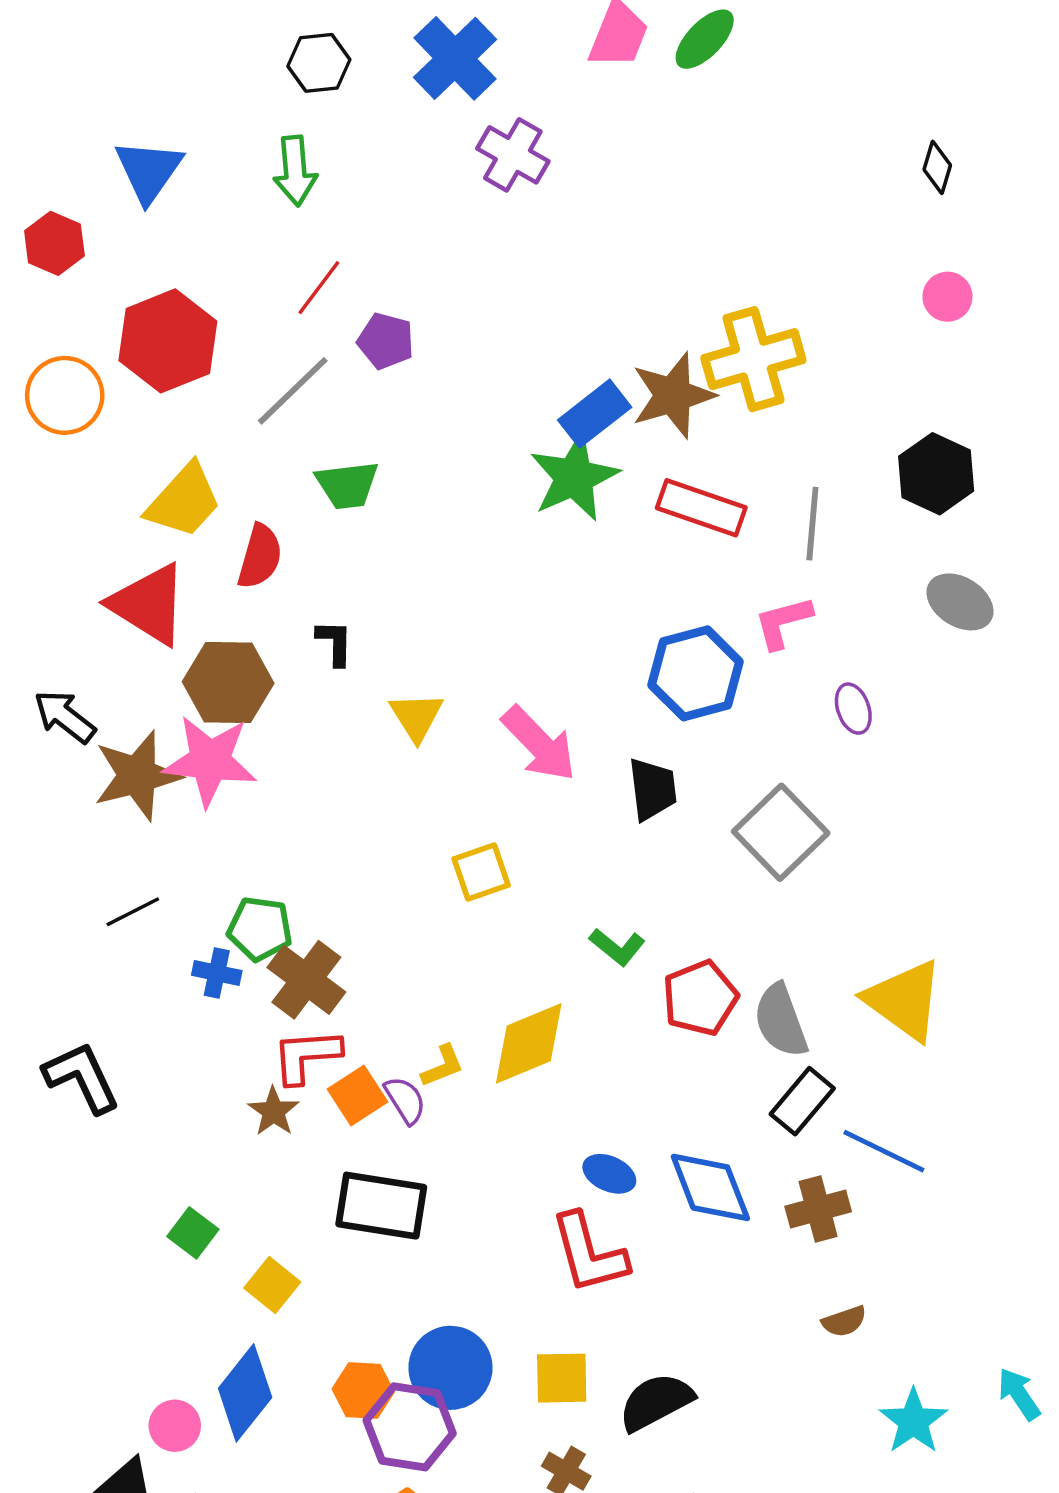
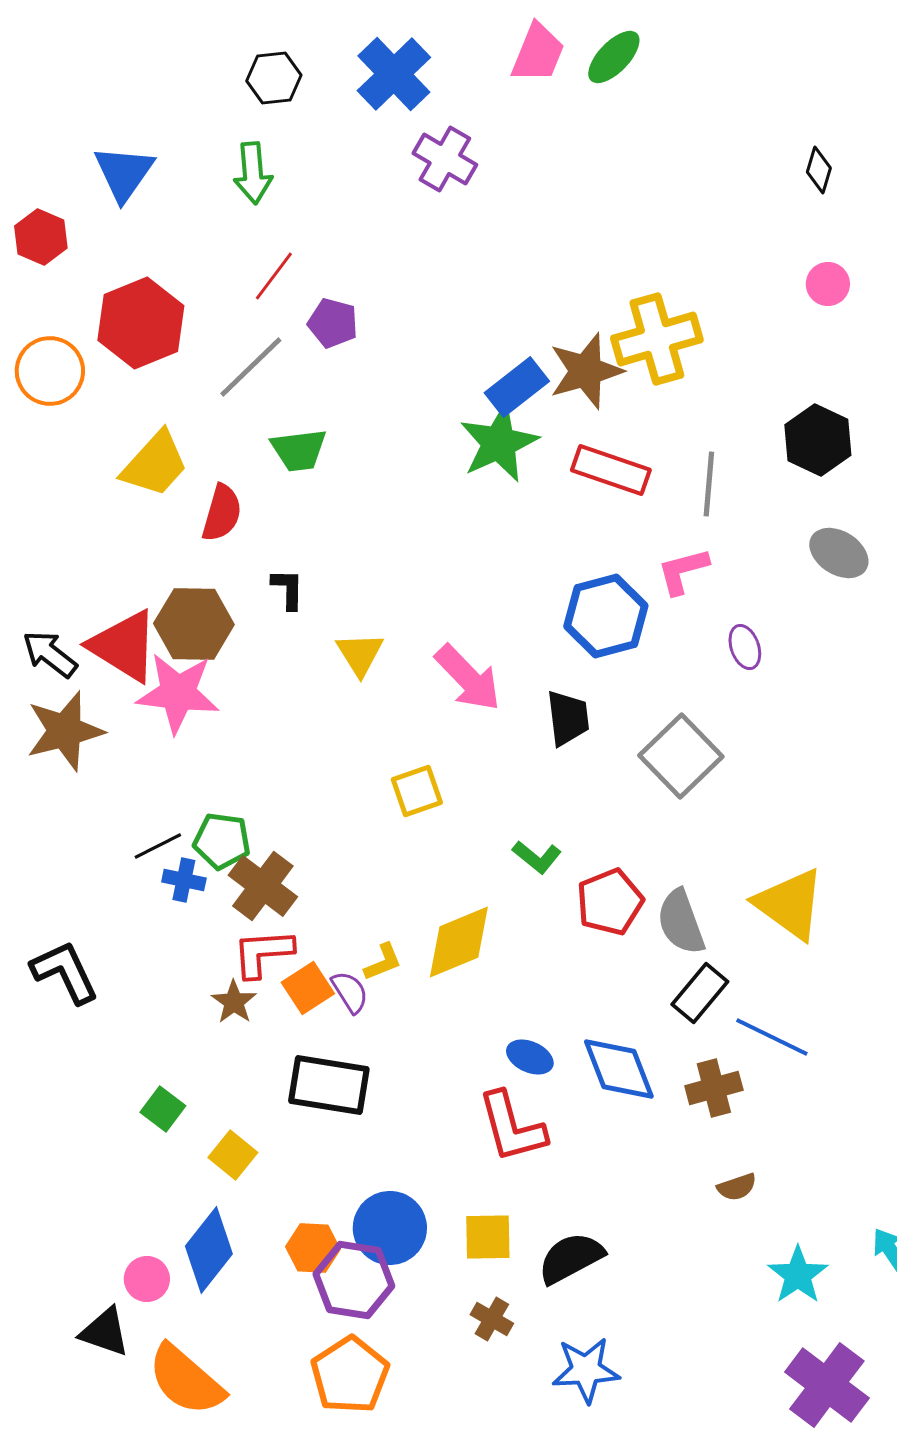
red triangle: (149, 604) -> (124, 646), moved
brown star: (137, 776) -> (65, 731), moved
black line: (133, 912) -> (158, 846), moved

